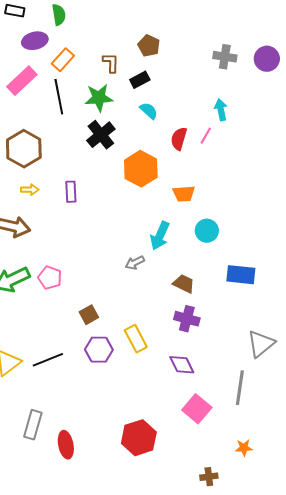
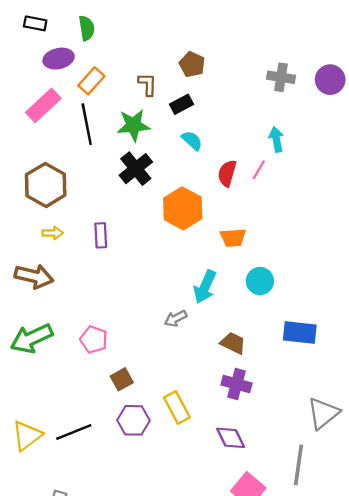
pink pentagon: (50, 278) -> (94, 340), moved

